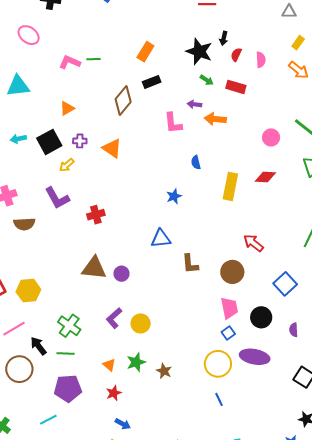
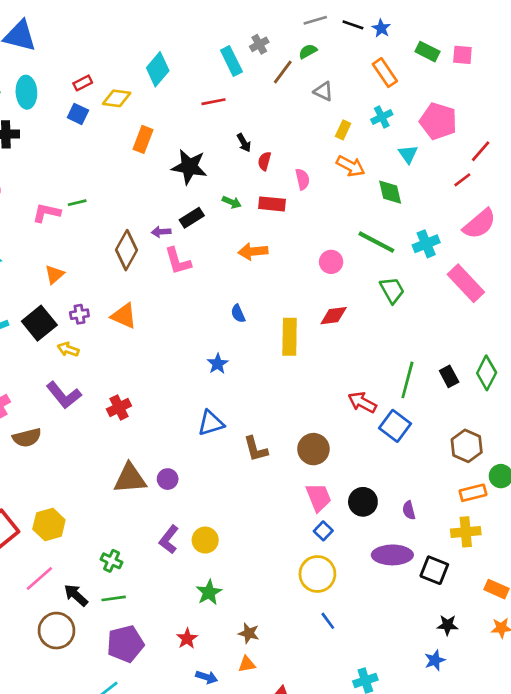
gray triangle: (289, 12) -> (323, 91), turned 35
black arrow: (224, 38) -> (244, 143), turned -32
black star: (199, 51) -> (189, 167), moved
orange rectangle: (145, 52) -> (143, 139), moved
pink semicircle: (261, 60) -> (302, 179), moved
black rectangle: (152, 82) -> (192, 218), moved
purple arrow: (194, 104) -> (161, 232), moved
pink L-shape: (173, 123) -> (178, 261), moved
yellow arrow: (67, 165) -> (68, 349), turned 70
red arrow: (253, 243) -> (362, 402), moved
blue square: (285, 284) -> (395, 426), moved
green cross: (69, 326) -> (112, 561), size x0.7
purple ellipse: (255, 357) -> (392, 555), moved
orange triangle: (109, 365) -> (247, 664), moved, turned -40
brown star: (164, 371) -> (249, 633), moved

